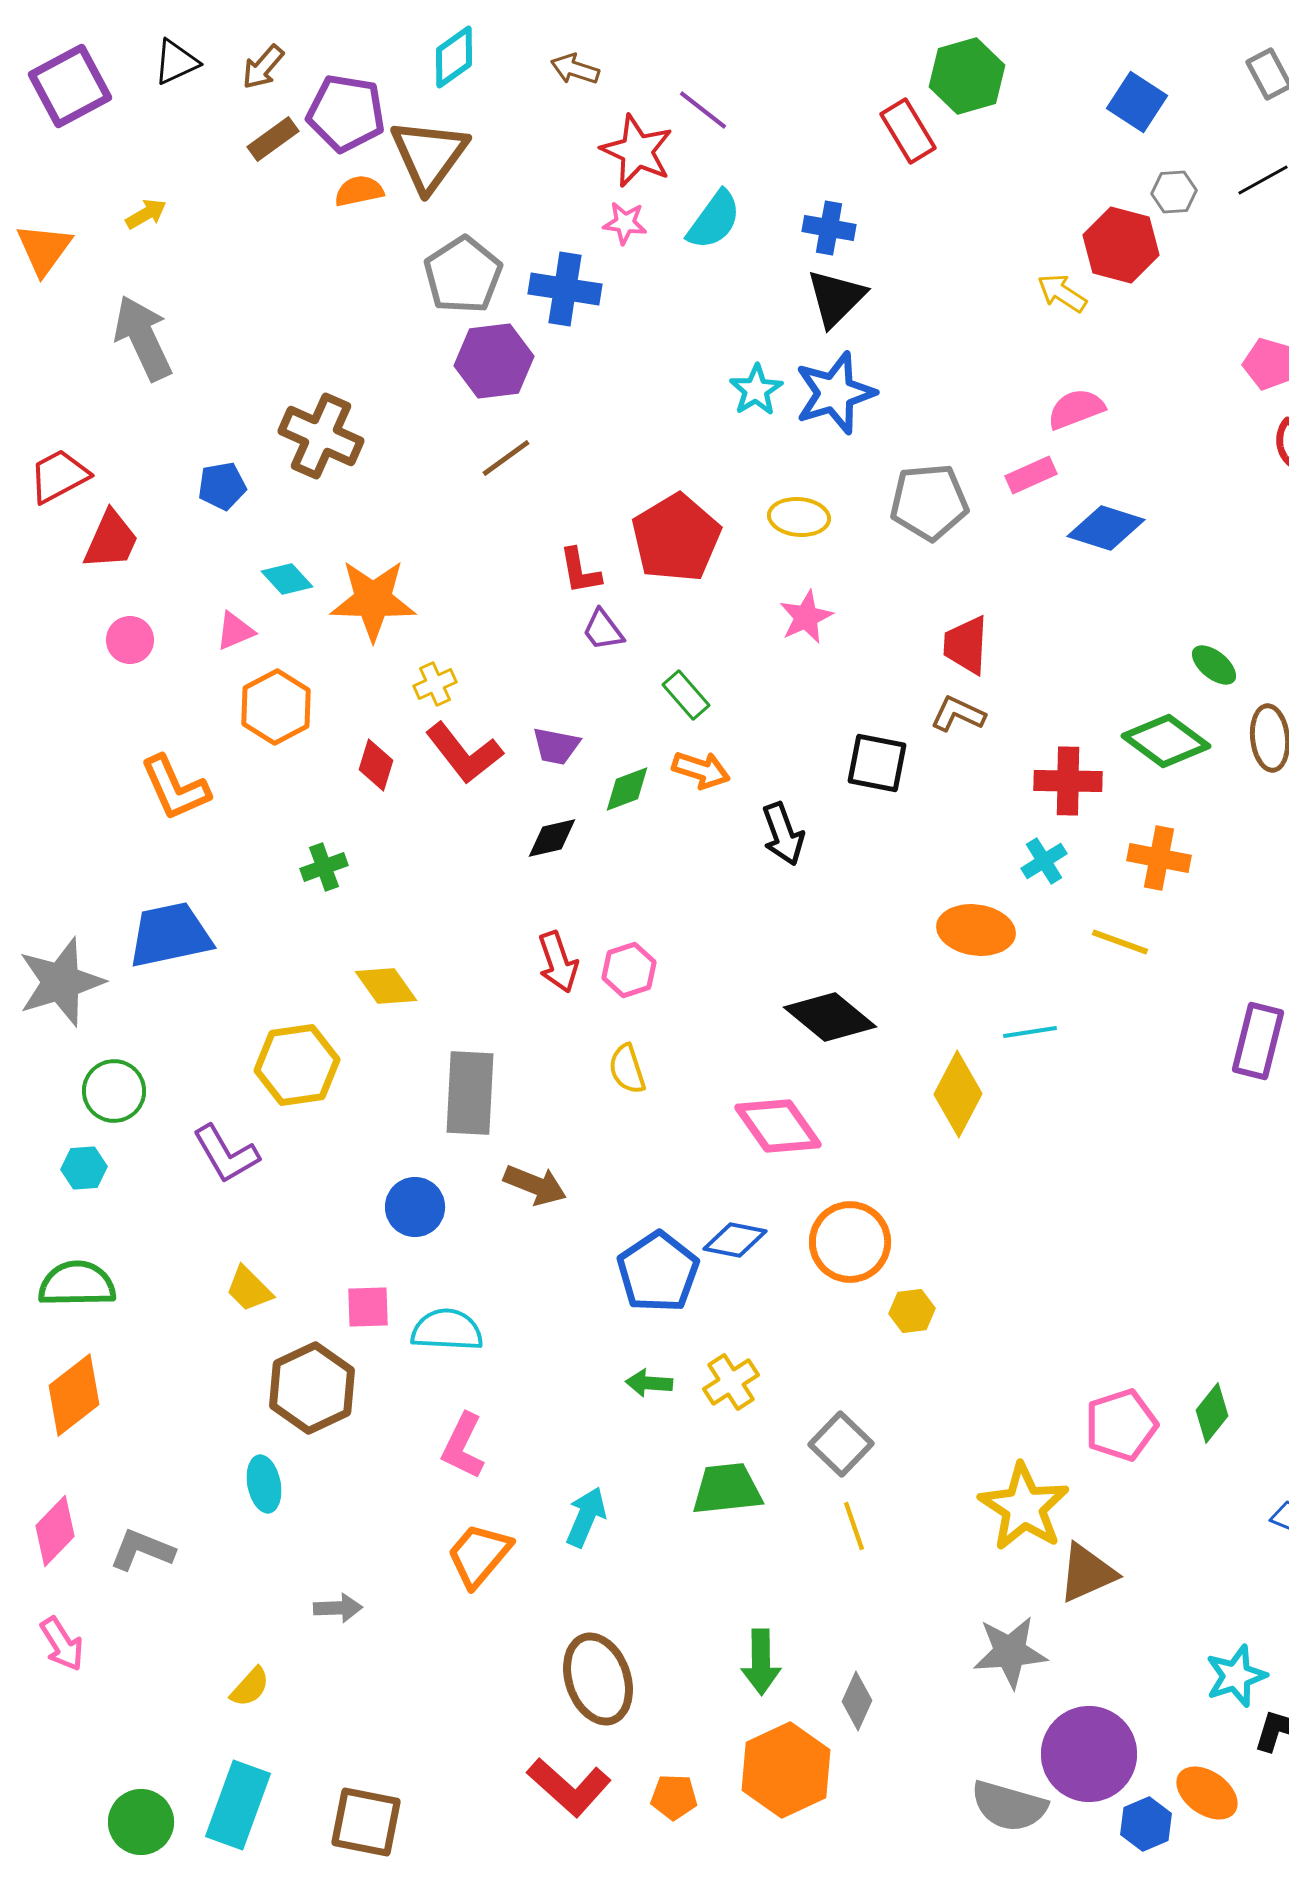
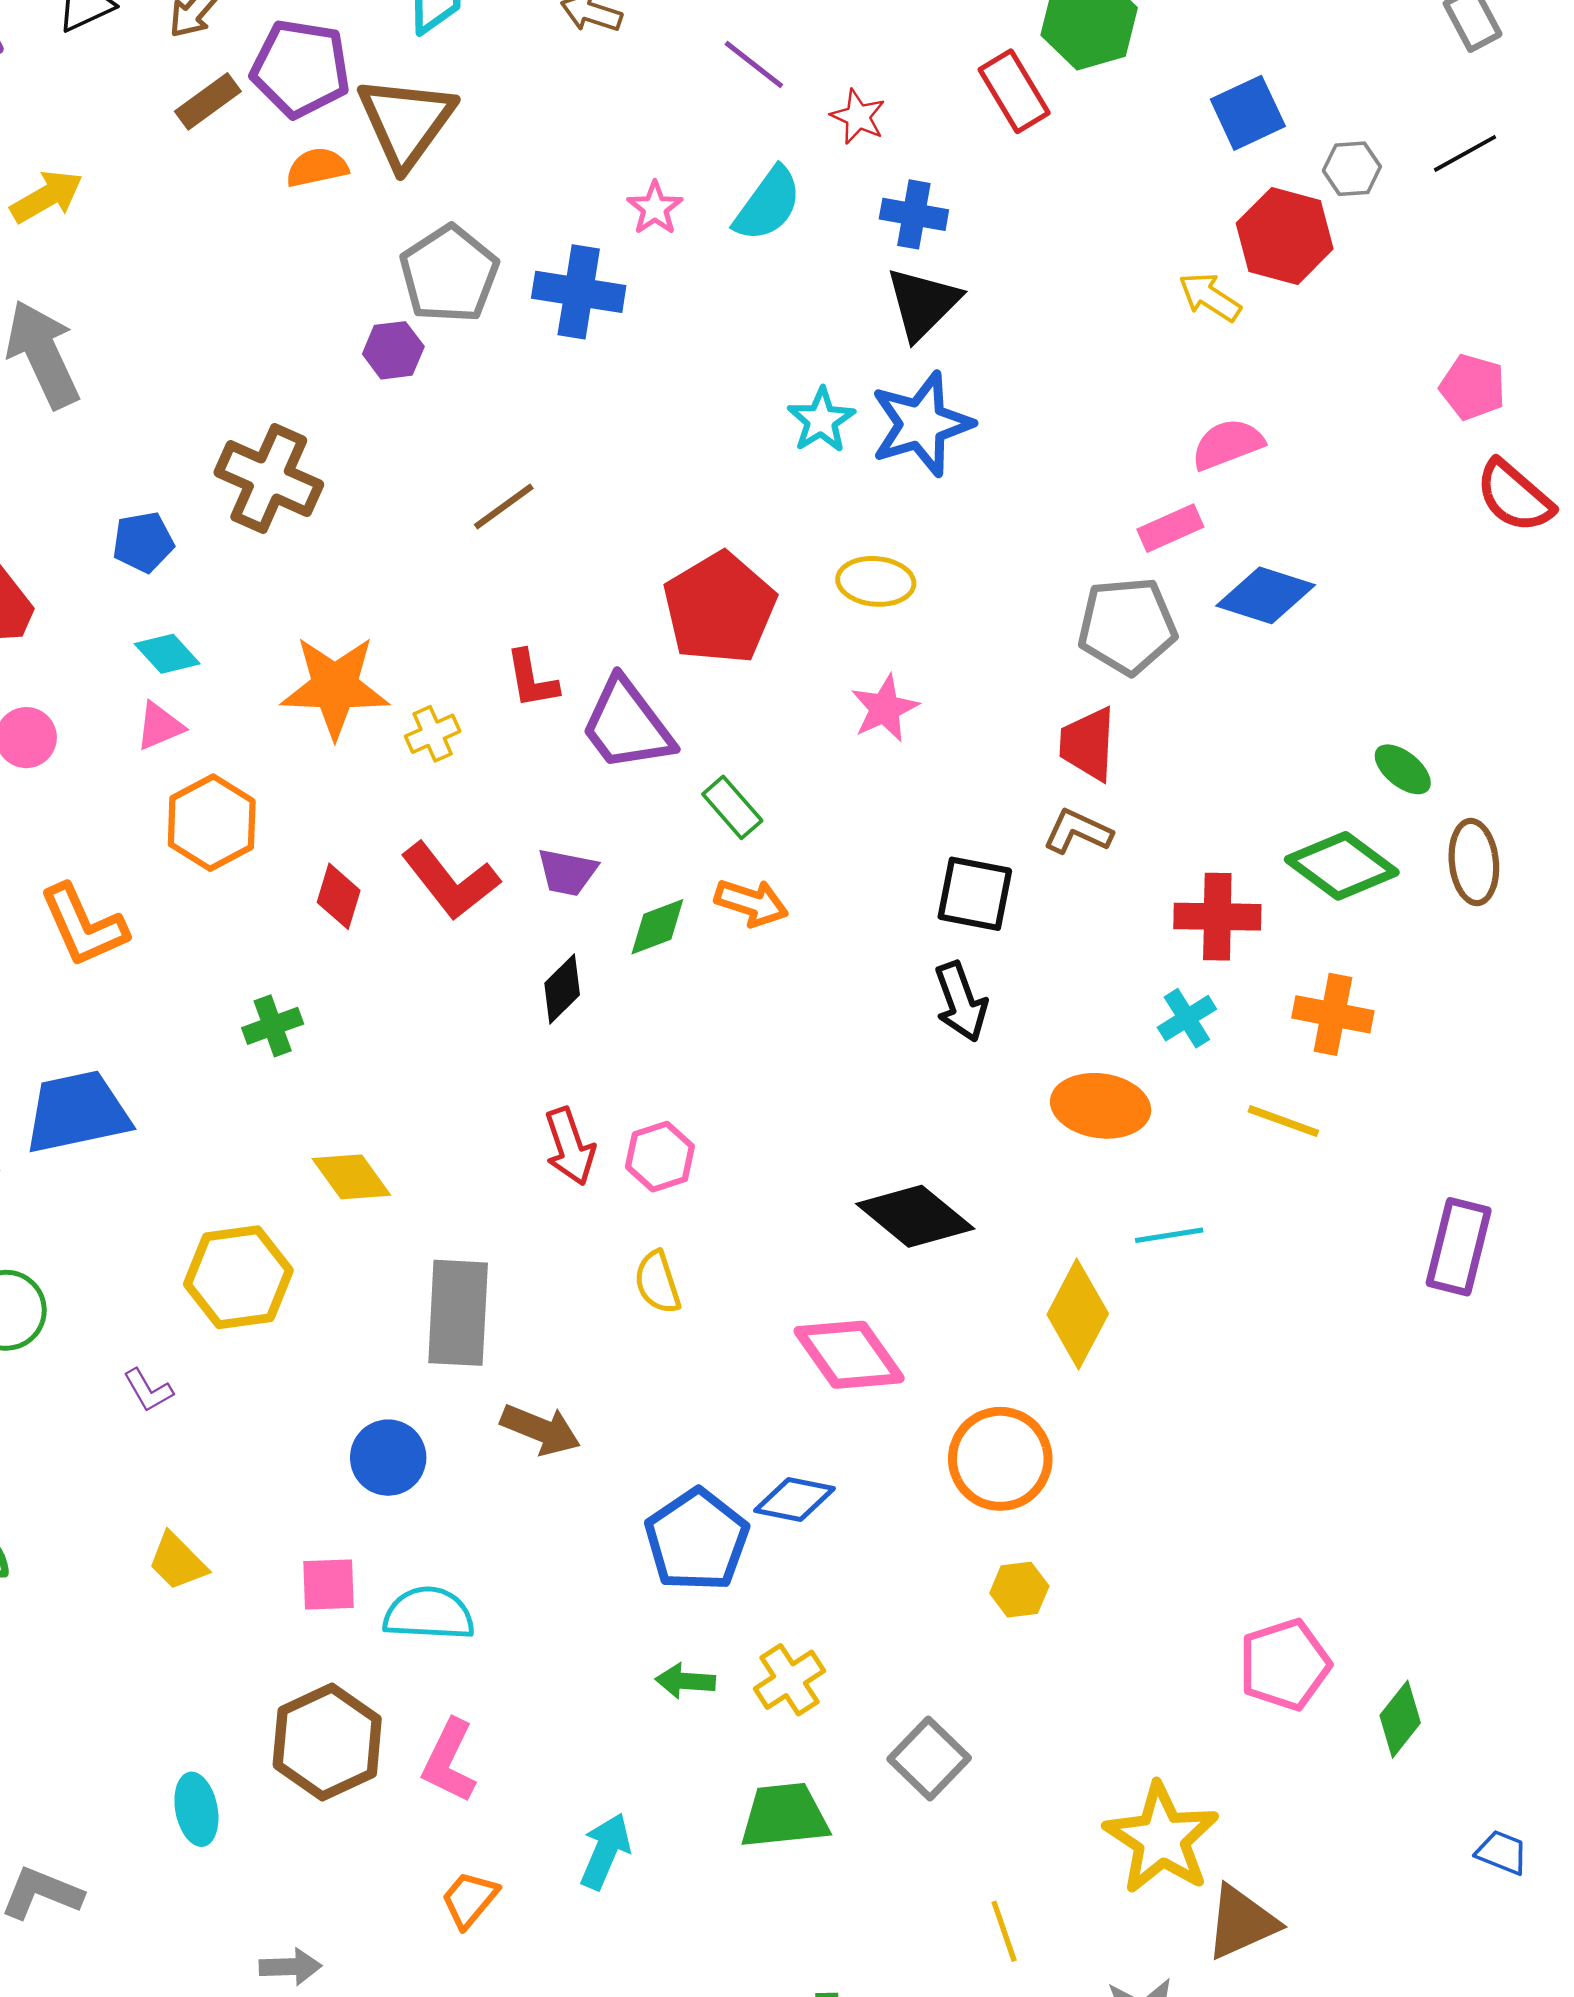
blue square: (1137, 102) -> (1248, 113), moved, turned 32
red star: (637, 151) -> (858, 117), moved, size x0.6
yellow arrow: (146, 214) -> (47, 197), size x1.4
pink star: (625, 223) -> (655, 208), turned 30
purple hexagon: (494, 361) -> (393, 350), moved, size x0.6
gray pentagon: (929, 502) -> (1127, 626), moved
red L-shape: (580, 571) -> (532, 679), moved
cyan diamond: (287, 579) -> (167, 654), moved
purple trapezoid: (603, 630) -> (627, 725), size x1.8
yellow cross: (435, 684) -> (433, 734), moved
black arrow: (783, 834) -> (961, 1002), moved
black diamond: (552, 838) -> (562, 989), turned -32
purple L-shape: (226, 1154) -> (148, 1390), size x0.6
orange circle: (850, 1242) -> (1000, 1459), moved
brown hexagon: (312, 1388) -> (327, 1742), moved
pink pentagon: (1121, 1425) -> (1285, 1665), moved
yellow line: (854, 1526) -> (1004, 1931), moved
orange trapezoid: (479, 1555) -> (469, 1899), size x0.7

